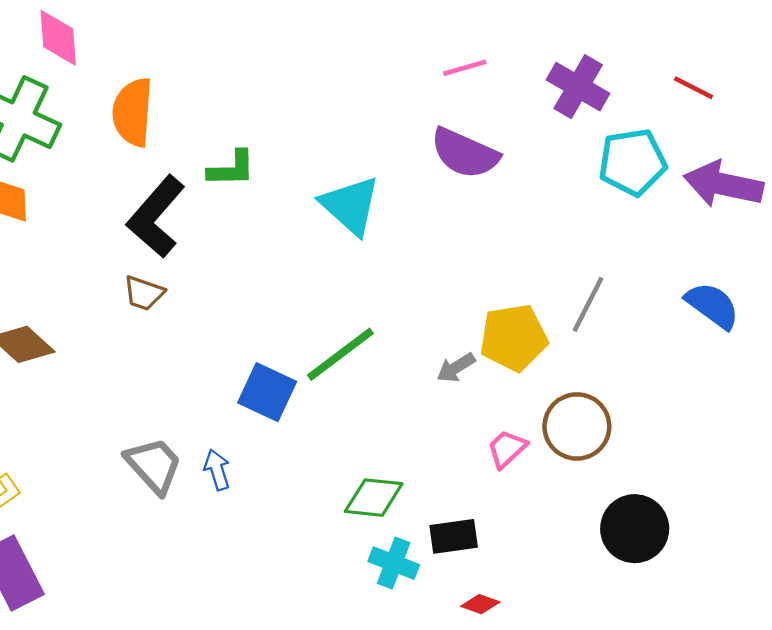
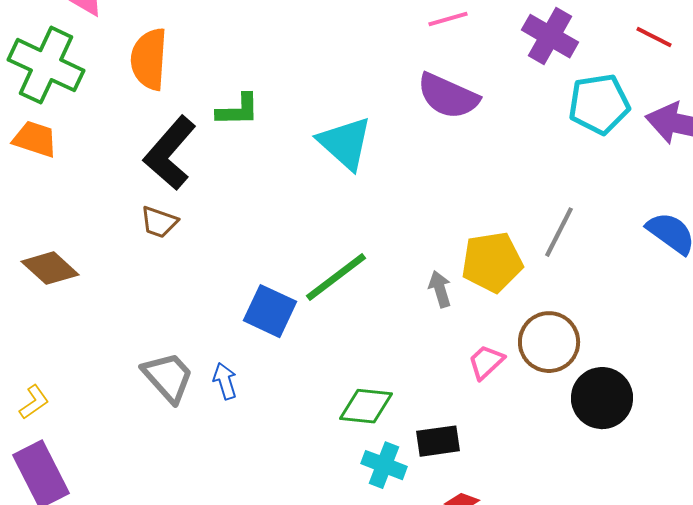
gray arrow: (456, 368) -> (440, 289), turned 105
black circle: (635, 529) -> (602, 398), moved

